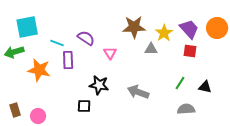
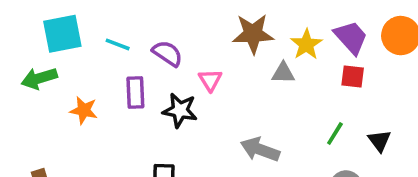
cyan line: (57, 43) -> (118, 44), moved
orange star: (39, 70) -> (84, 110), size x0.7
black star: (99, 85) -> (180, 110), moved
black triangle: (205, 87) -> (379, 141), turned 40

